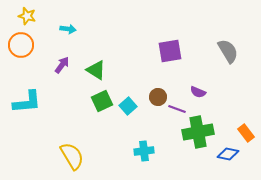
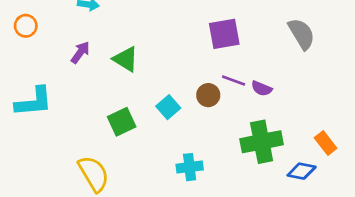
orange circle: (21, 45) -> (26, 26), size x0.7
green square: (102, 101) -> (122, 122), moved
purple line: (177, 109) -> (234, 80), moved

